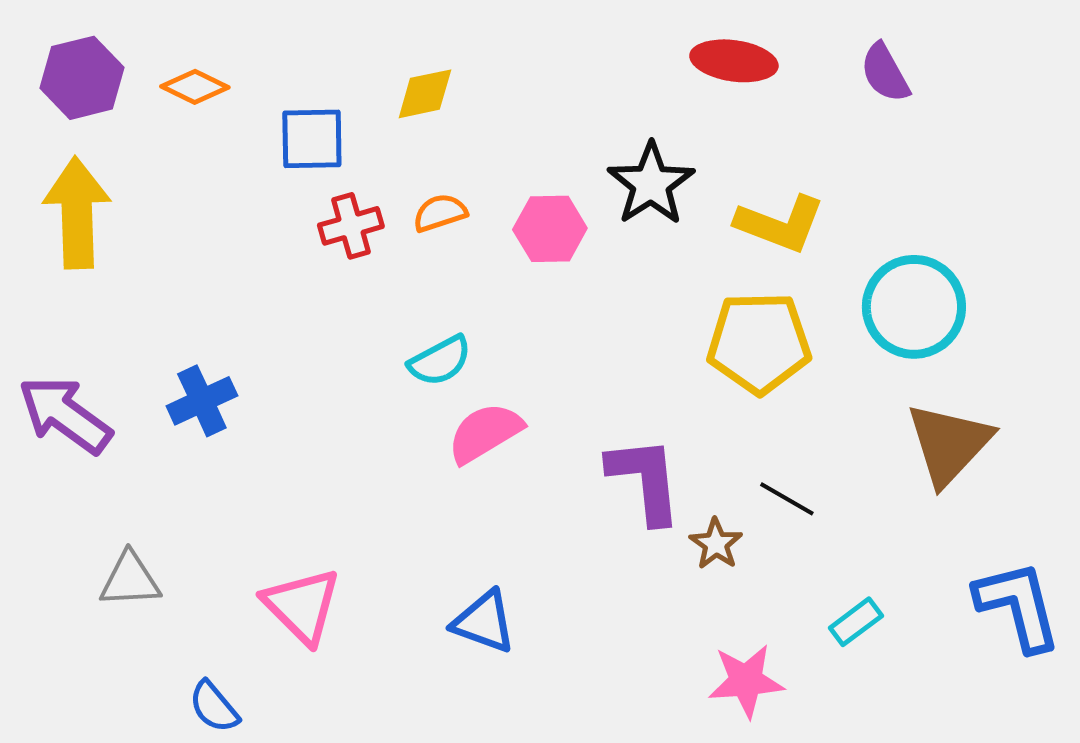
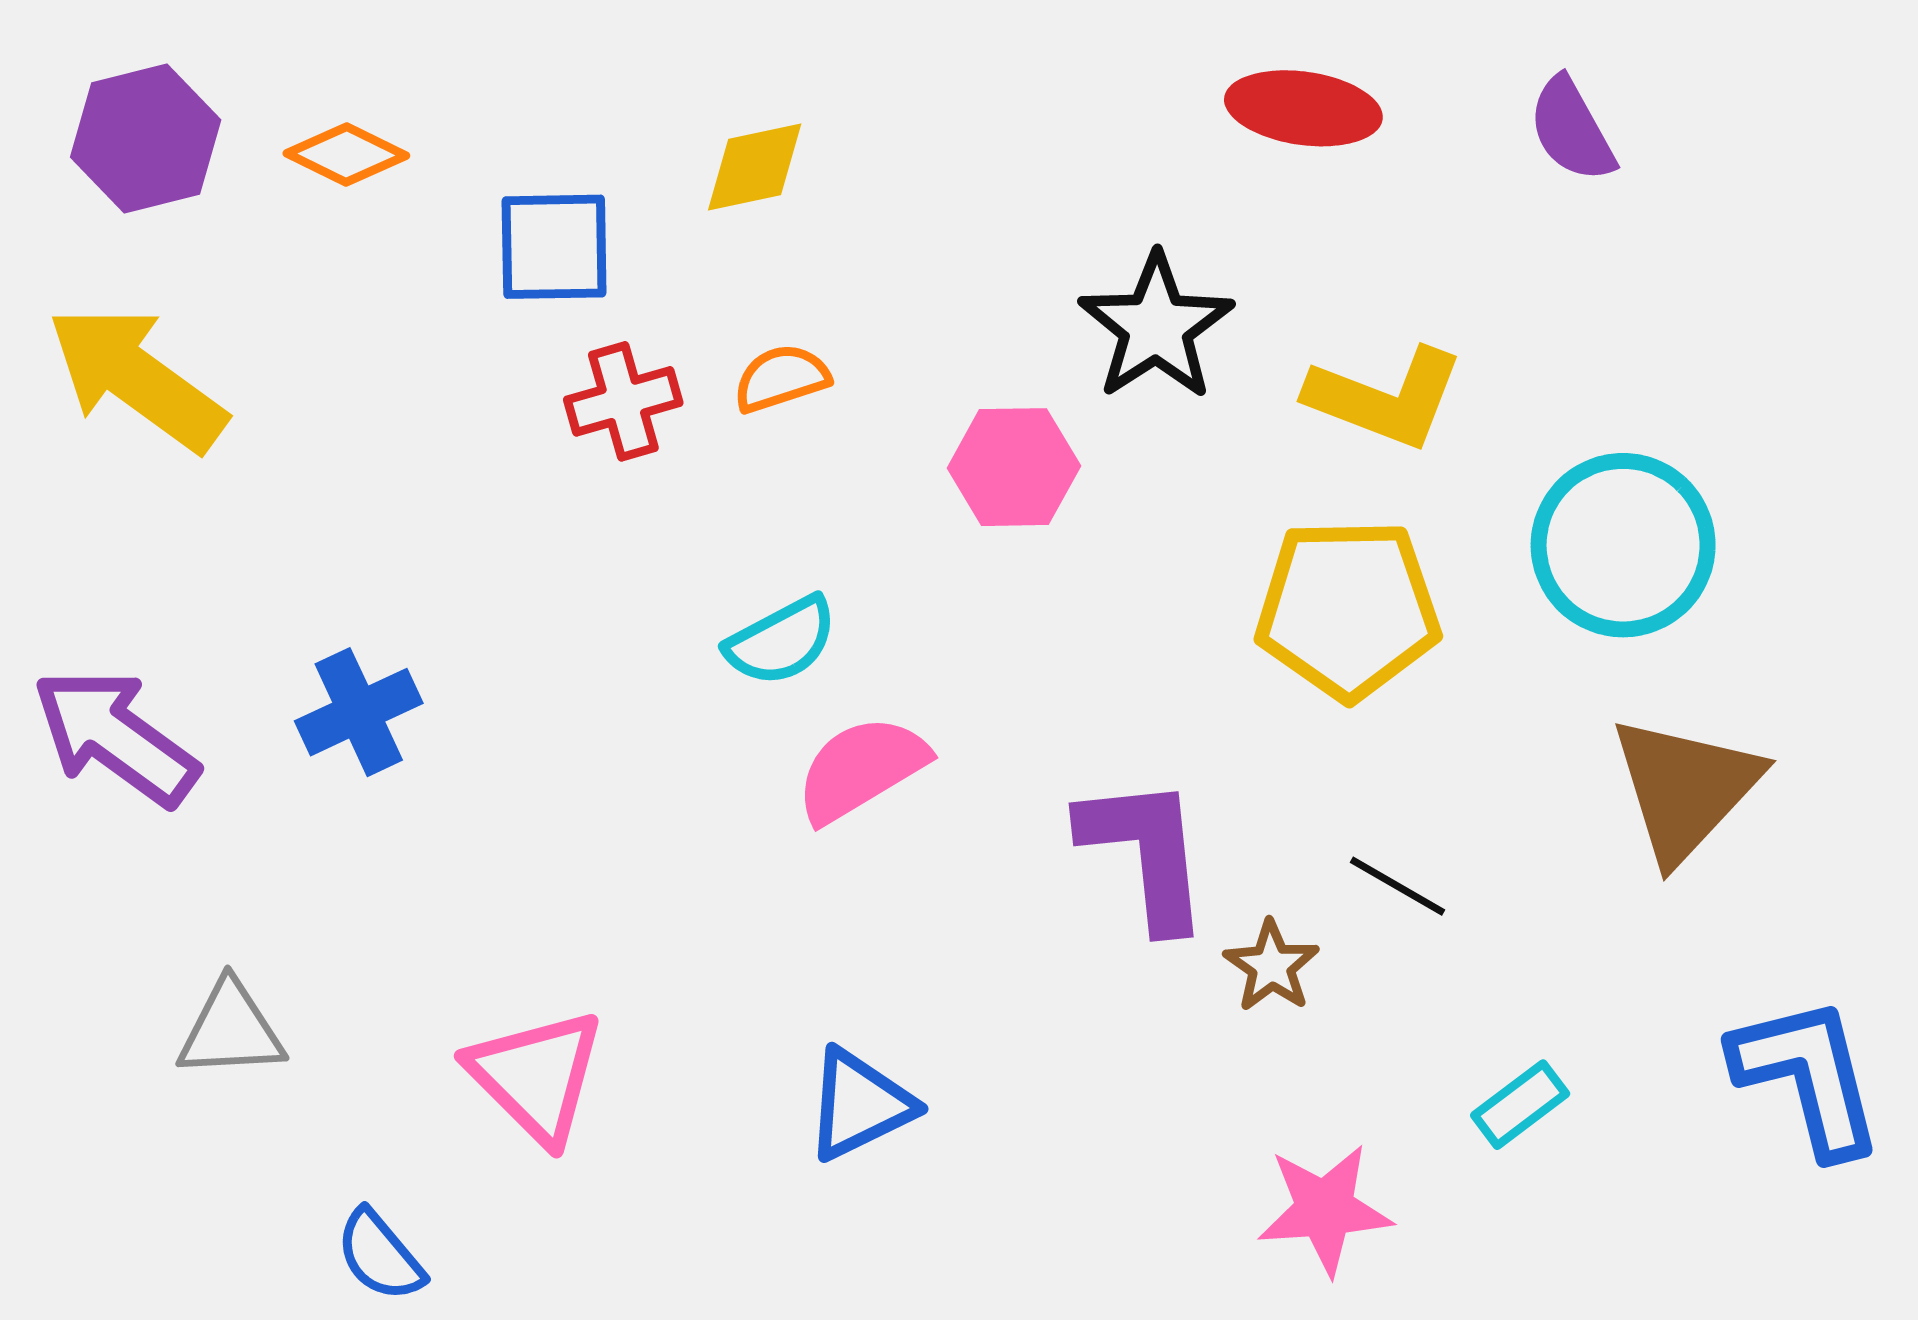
yellow arrow: (77, 213) -> (137, 378), turned -52
pink hexagon: (550, 229) -> (1014, 467), moved
blue triangle: (484, 622) -> (859, 1105), turned -46

